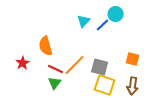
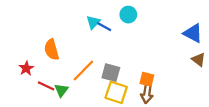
blue line: (103, 25) -> (104, 27), moved, turned 72
orange square: (133, 59) -> (147, 79), moved
red line: (56, 69) -> (46, 86), moved

